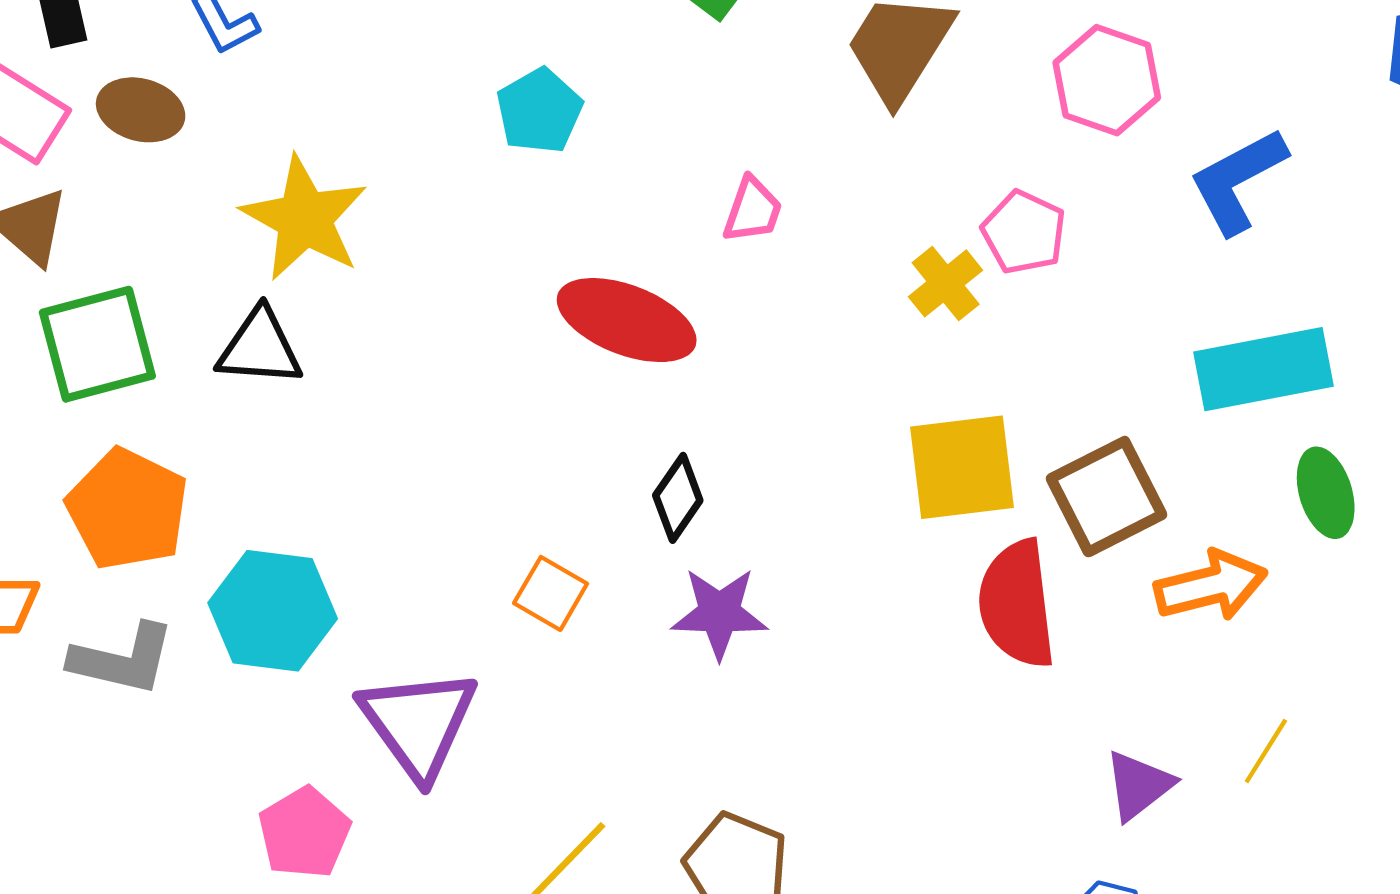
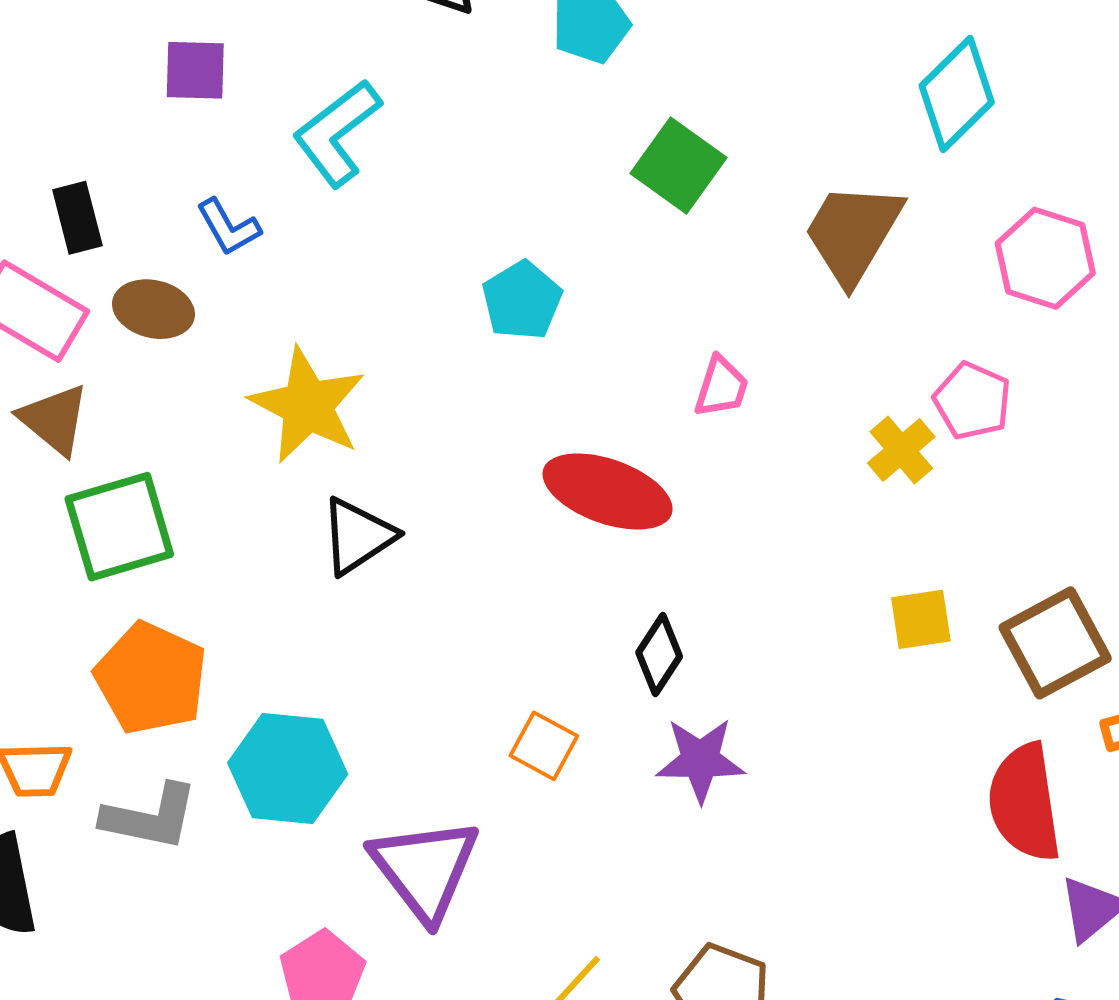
black triangle: (260, 348) -> (358, 536), moved, turned -36
yellow square: (962, 467) -> (921, 619), size x0.6
red semicircle: (1017, 604) -> (1025, 802), moved

